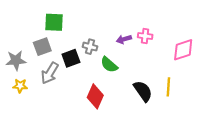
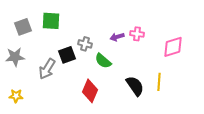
gray square: (42, 47) -> (23, 27), moved
yellow star: (20, 86) -> (16, 96), moved

